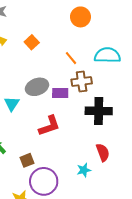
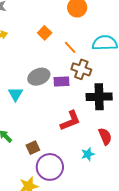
orange square: (32, 42) -> (45, 33), moved
brown cross: (82, 82) -> (81, 69), turned 30
red L-shape: (49, 126) -> (70, 121), moved

